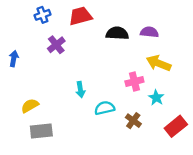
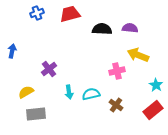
purple cross: (56, 45) -> (49, 69), moved
cyan arrow: (80, 90) -> (69, 92), moved
cyan star: (156, 98) -> (156, 85), moved

